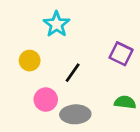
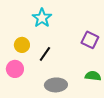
black line: (73, 73) -> (45, 54), moved
pink circle: (46, 100) -> (15, 69), moved

